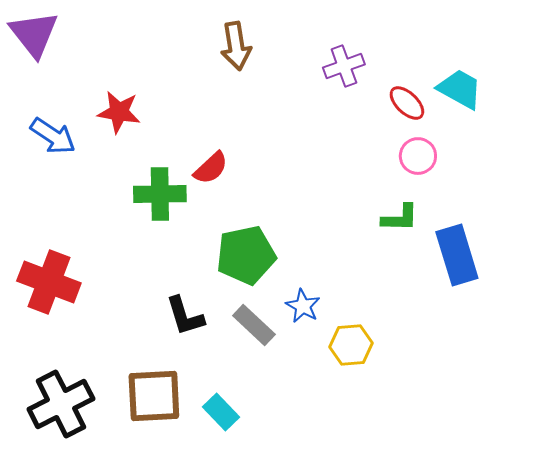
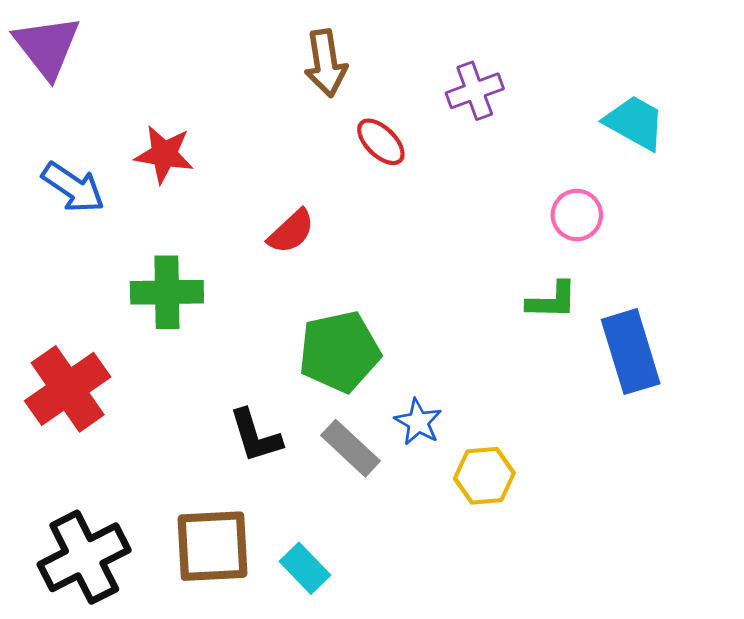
red ellipse: (407, 103) -> (381, 142), moved
green cross: (160, 194) -> (167, 292), moved
red cross: (49, 282) -> (68, 389), turned 34

